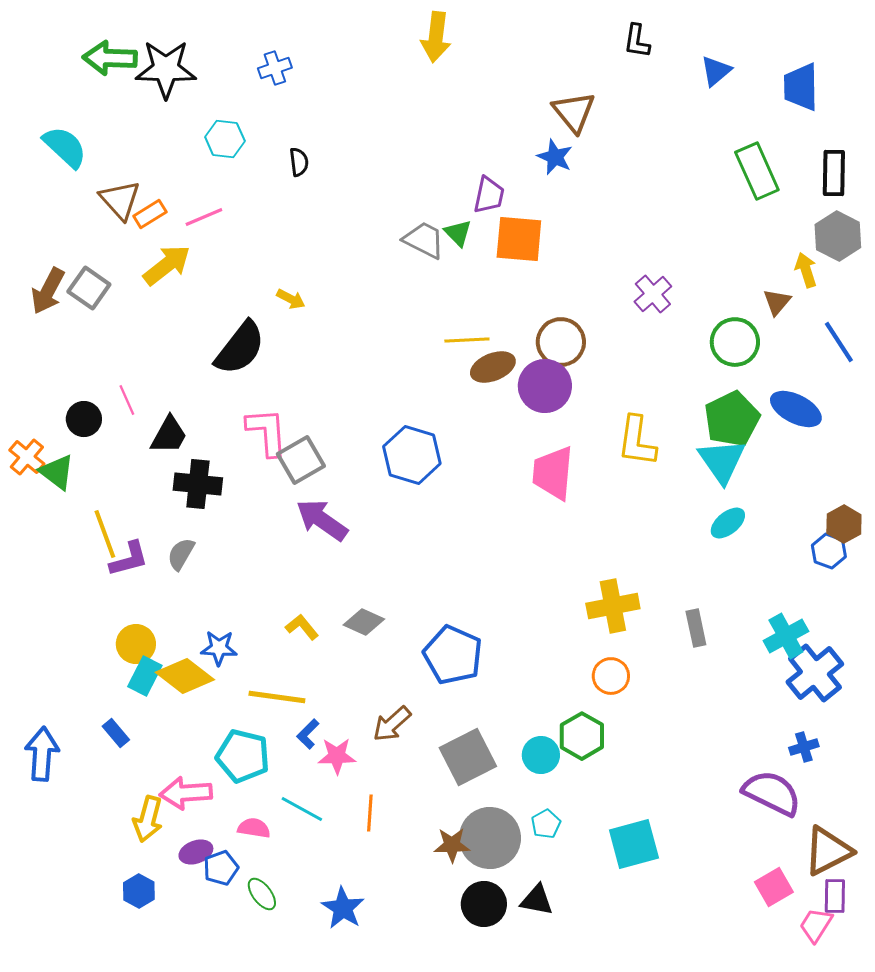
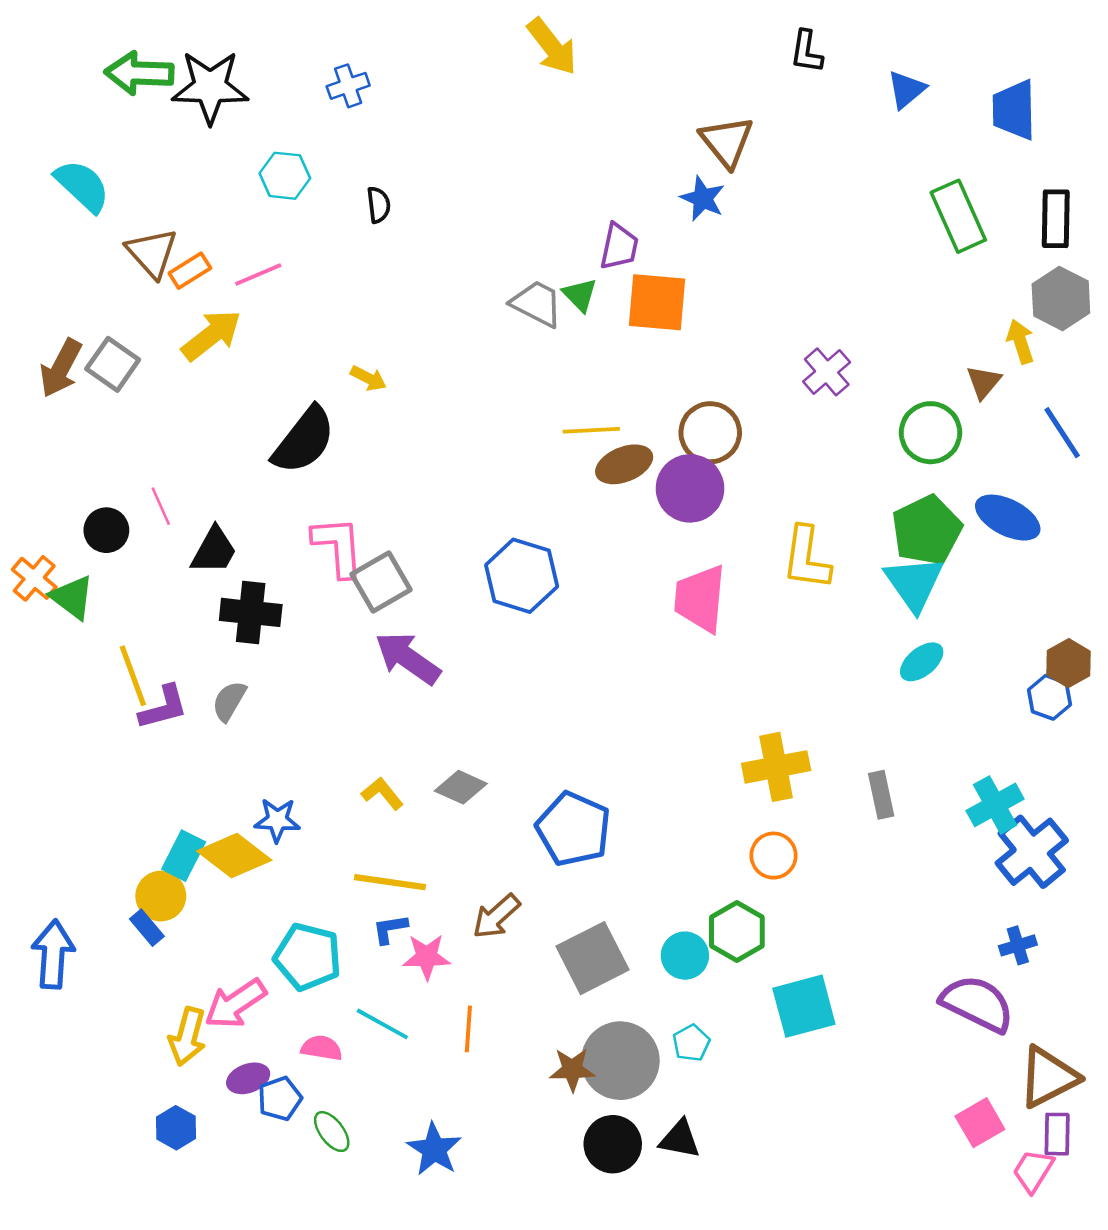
yellow arrow: (436, 37) -> (552, 47), turned -45
yellow circle: (136, 644) -> (161, 896), moved
yellow line: (277, 697) -> (390, 882), moved
blue L-shape: (308, 734) -> (390, 929), turned 36
pink arrow: (186, 793) -> (235, 1004), turned -30
cyan square: (634, 844) -> (804, 1006), moved

